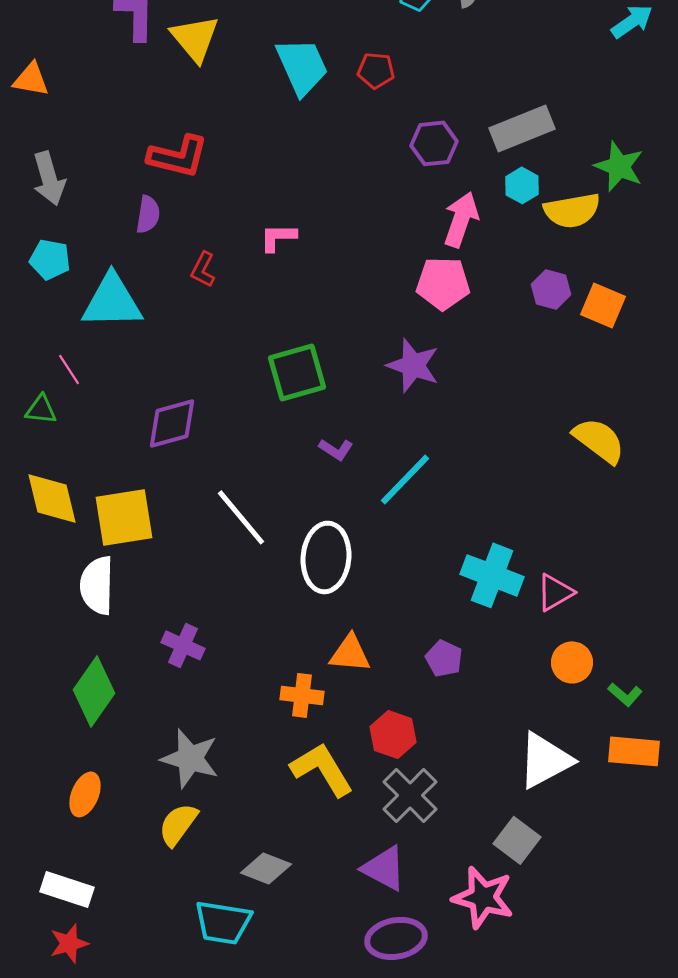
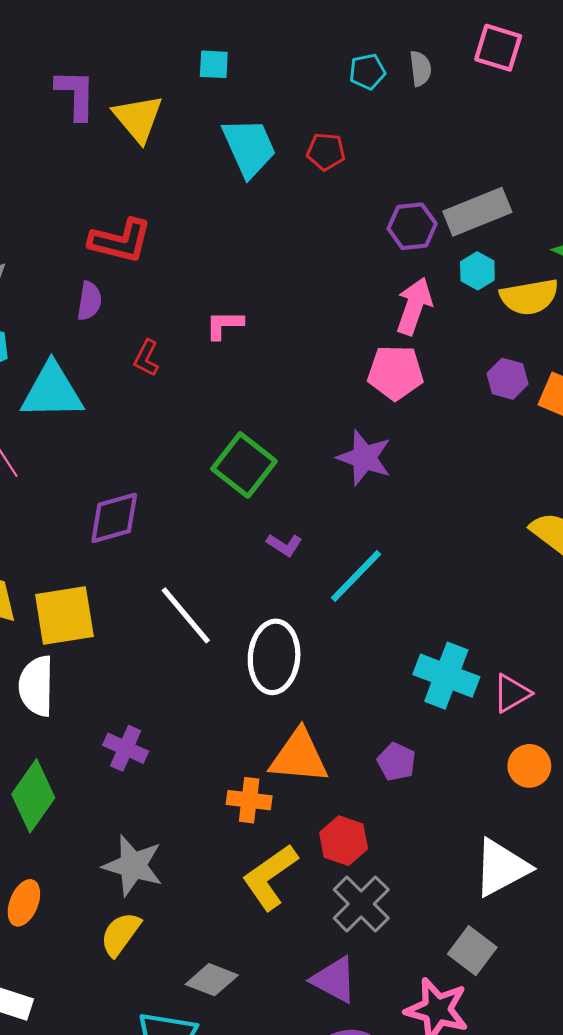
purple hexagon: (434, 143) -> (412, 226), moved
green square: (297, 372) -> (244, 465), turned -36
orange triangle: (350, 653) -> (299, 757), size x1.4
yellow L-shape: (322, 769) -> (270, 877), turned -94

